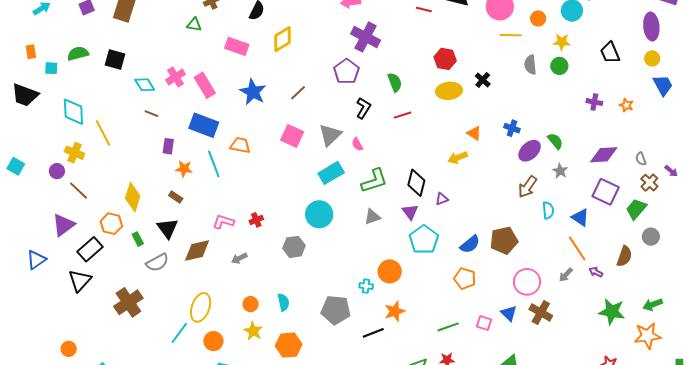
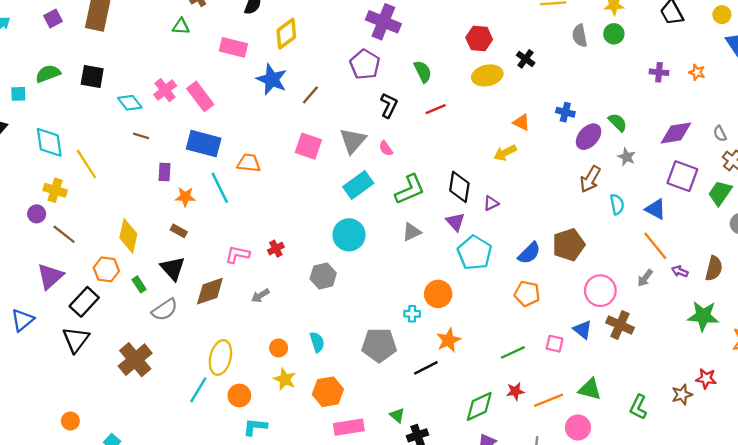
blue star: (253, 92) -> (272, 79), moved
brown semicircle: (624, 256) -> (714, 268), moved

